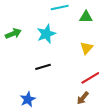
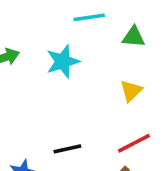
black line: (43, 67) -> (67, 149), moved

